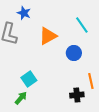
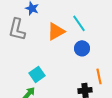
cyan line: (82, 25) -> (79, 23), moved

